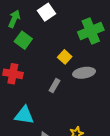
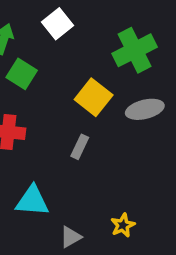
yellow square: (65, 57) -> (94, 97), size x1.5
gray ellipse: (84, 73) -> (145, 109), moved

